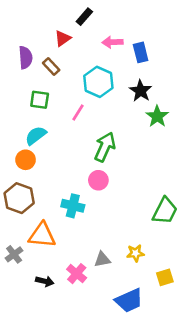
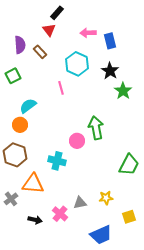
black rectangle: (84, 17) -> (57, 13), moved
red triangle: (63, 38) -> (49, 30), turned -32
green square: (40, 100) -> (13, 76), moved, turned -35
pink line: (78, 112) -> (61, 88), turned -48
green arrow: (105, 147) -> (96, 128), moved, turned -35

